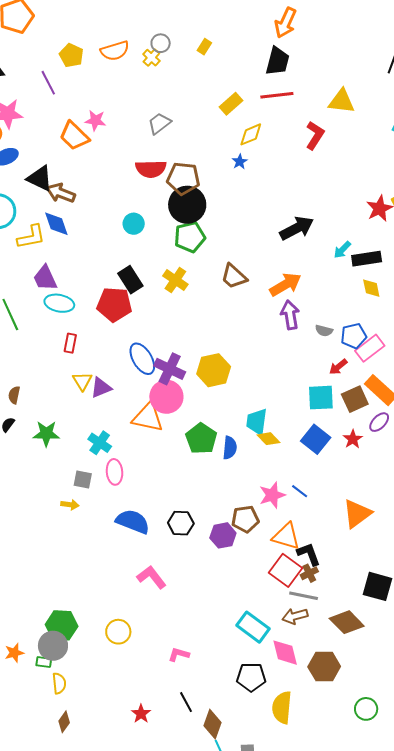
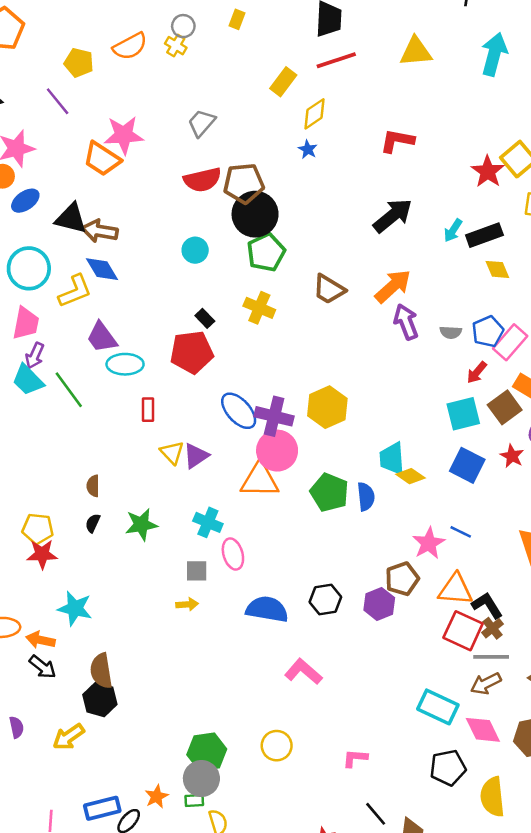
pink star: (95, 120) -> (124, 135), size x1.5
red L-shape: (315, 135) -> (397, 141), moved, turned -100
black rectangle: (130, 280) -> (205, 318), size x0.6

